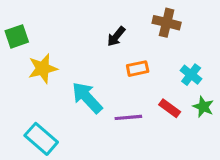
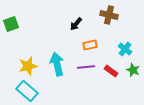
yellow star: (43, 69) -> (28, 66), moved
cyan arrow: (87, 98) -> (57, 64), turned 30
purple line: (128, 117) -> (86, 67), moved

